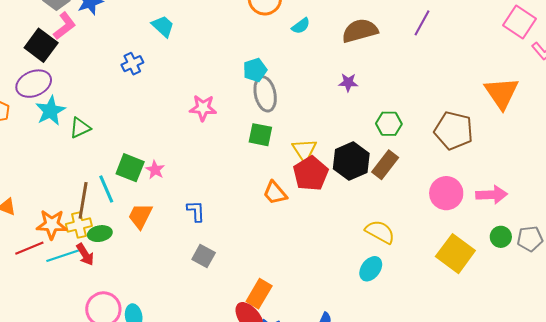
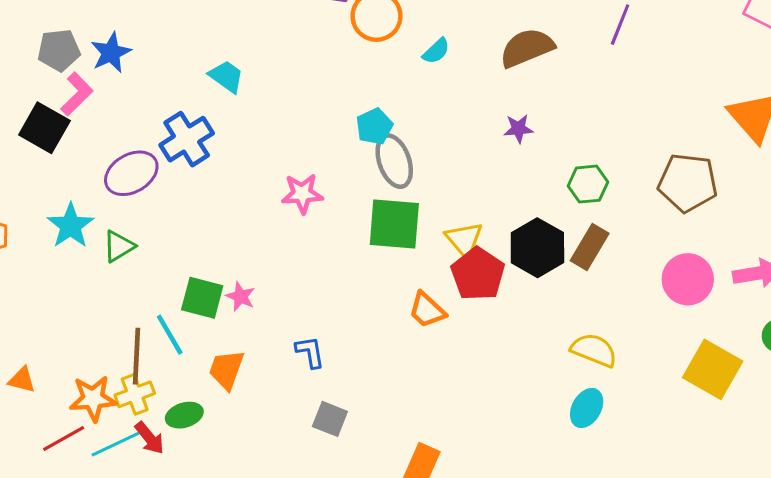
blue cross: (132, 64) -> (187, 139), size x1.6
purple ellipse: (34, 84) -> (131, 173), moved
green square: (260, 135) -> (394, 224), size x1.5
green ellipse: (100, 234) -> (184, 415), moved

